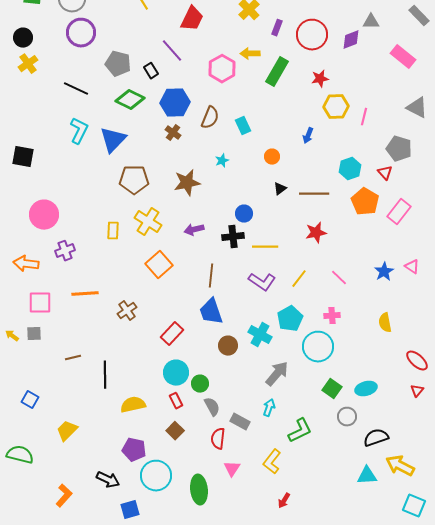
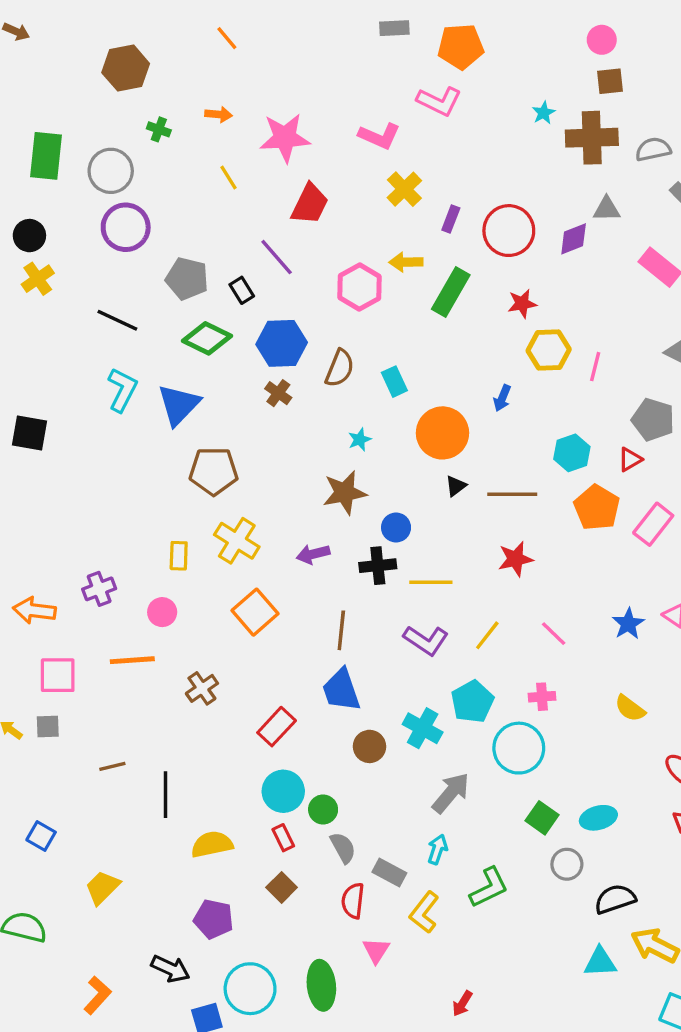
orange circle: (272, 157) -> (442, 433), size x2.0
red triangle: (385, 173) -> (630, 459), turned 42
brown star: (187, 183) -> (345, 493), moved
pink circle: (44, 215) -> (162, 612), moved, size x0.6
yellow semicircle: (385, 323) -> (630, 708), turned -42
yellow L-shape: (272, 462) -> (424, 912), moved
cyan circle: (156, 476) -> (250, 989), moved

